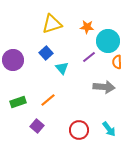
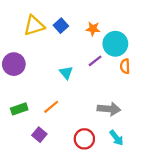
yellow triangle: (52, 24) -> (34, 26), moved
blue square: (46, 53) -> (61, 26), moved
gray arrow: (104, 87) -> (109, 109), moved

